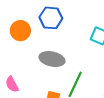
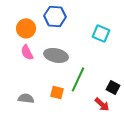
pink semicircle: (12, 84) -> (27, 52), moved

